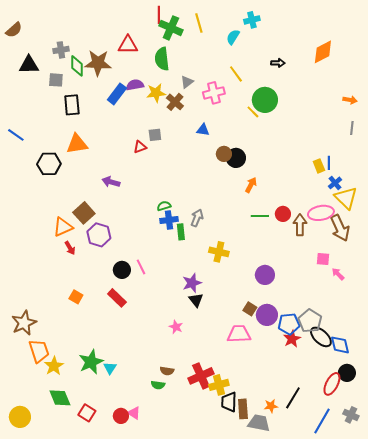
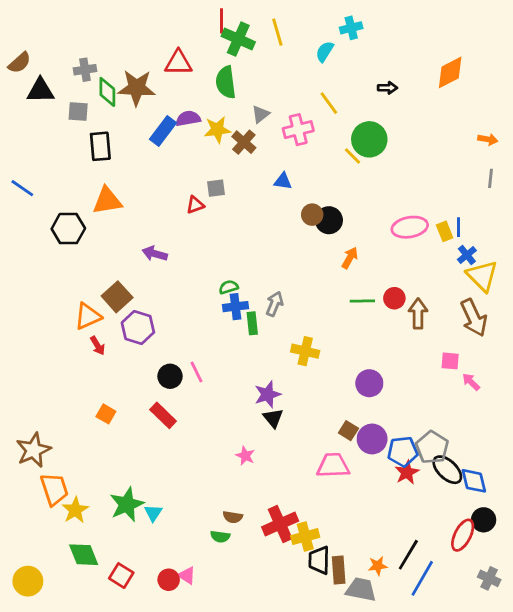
brown semicircle: (14, 30) -> (20, 63), moved
pink ellipse: (321, 213) -> (410, 227), moved
blue line: (322, 421) -> (422, 578), moved

